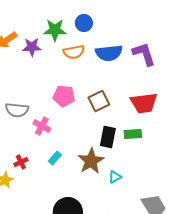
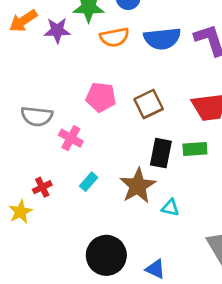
cyan triangle: (115, 177) -> (170, 208), turned 40

